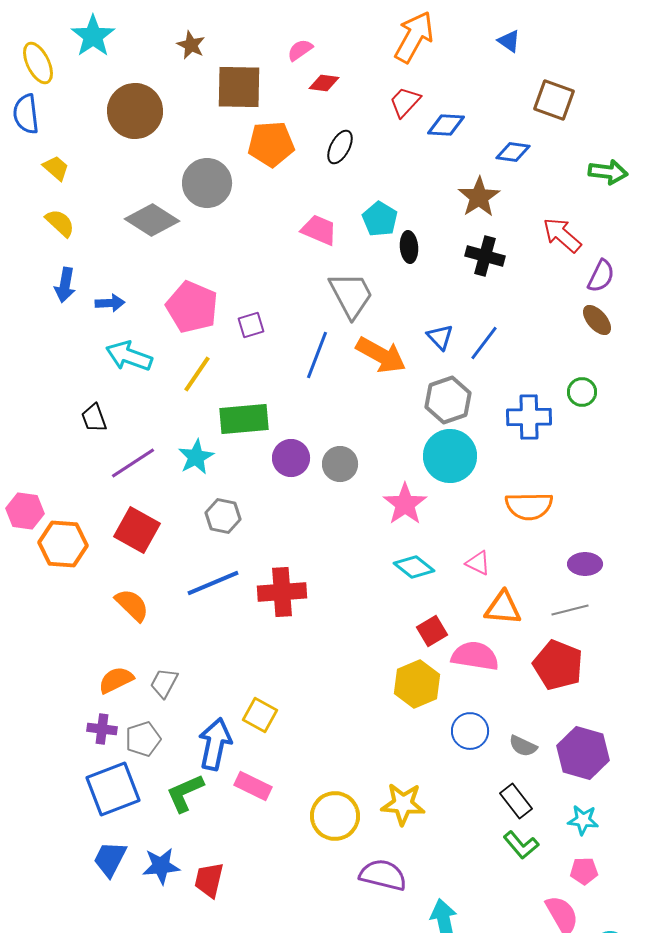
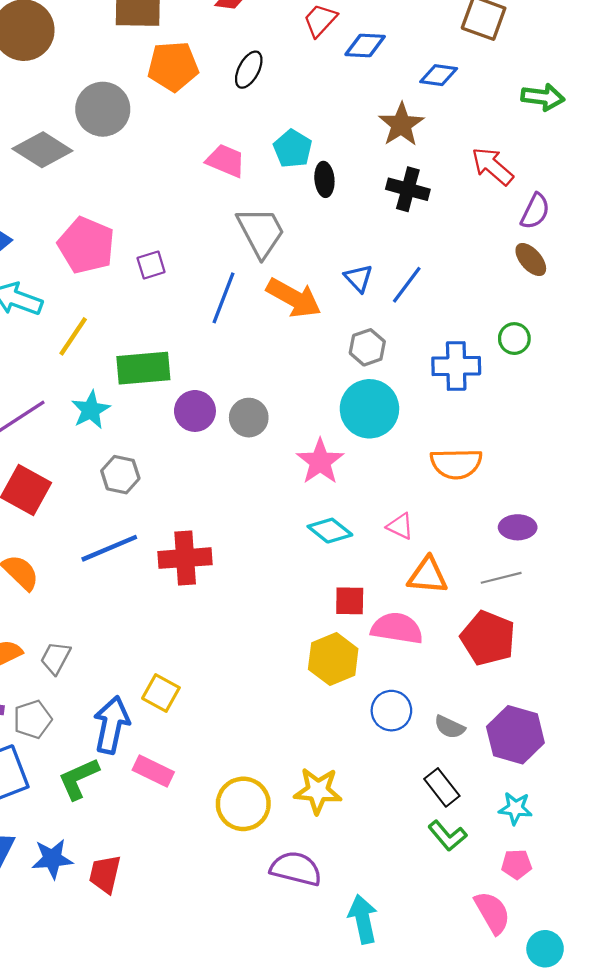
yellow line: (197, 374) -> (73, 336), moved
gray hexagon: (448, 400) -> (367, 347), size x0.7
red square: (432, 631) -> (350, 601), turned 32

